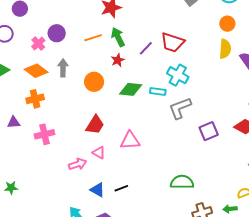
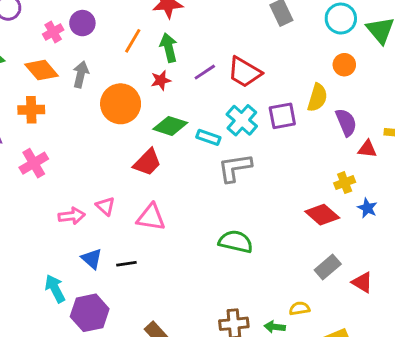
orange circle: (227, 24) -> (344, 65), moved
orange line: (93, 38) -> (133, 41), turned -54
orange circle: (94, 82) -> (121, 104), size x1.4
red trapezoid: (95, 125) -> (147, 162), moved
purple square: (209, 131) -> (282, 116), moved
pink cross: (44, 134) -> (34, 163), turned -30
pink triangle: (130, 140) -> (151, 217), moved
green semicircle: (182, 182) -> (236, 242), moved

